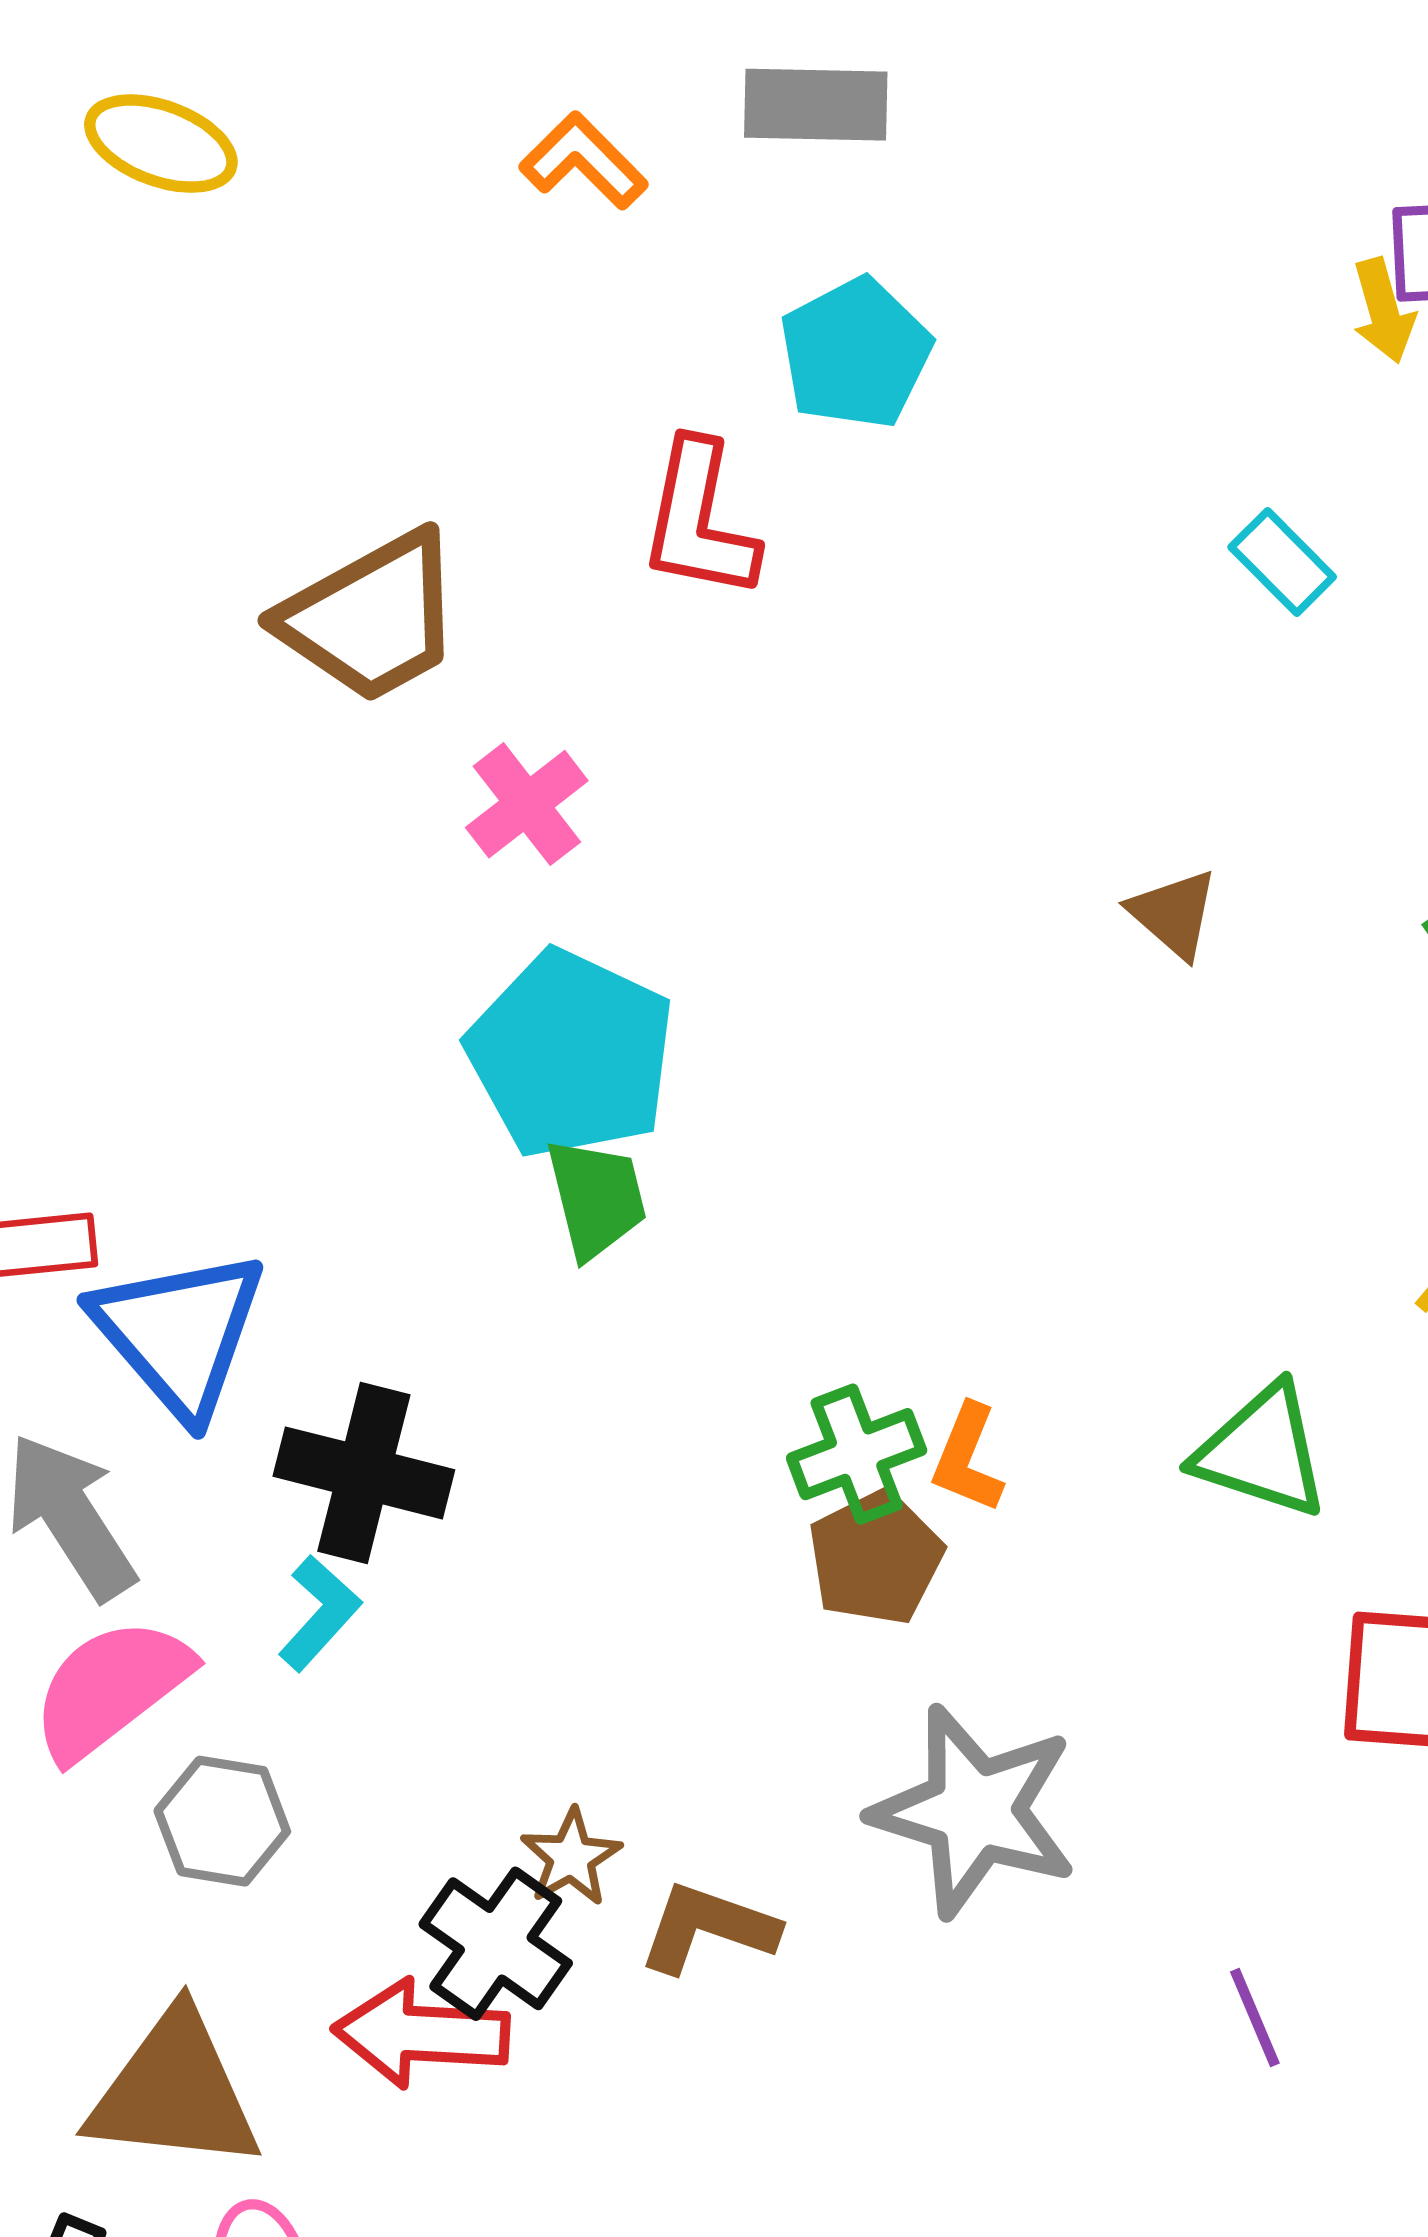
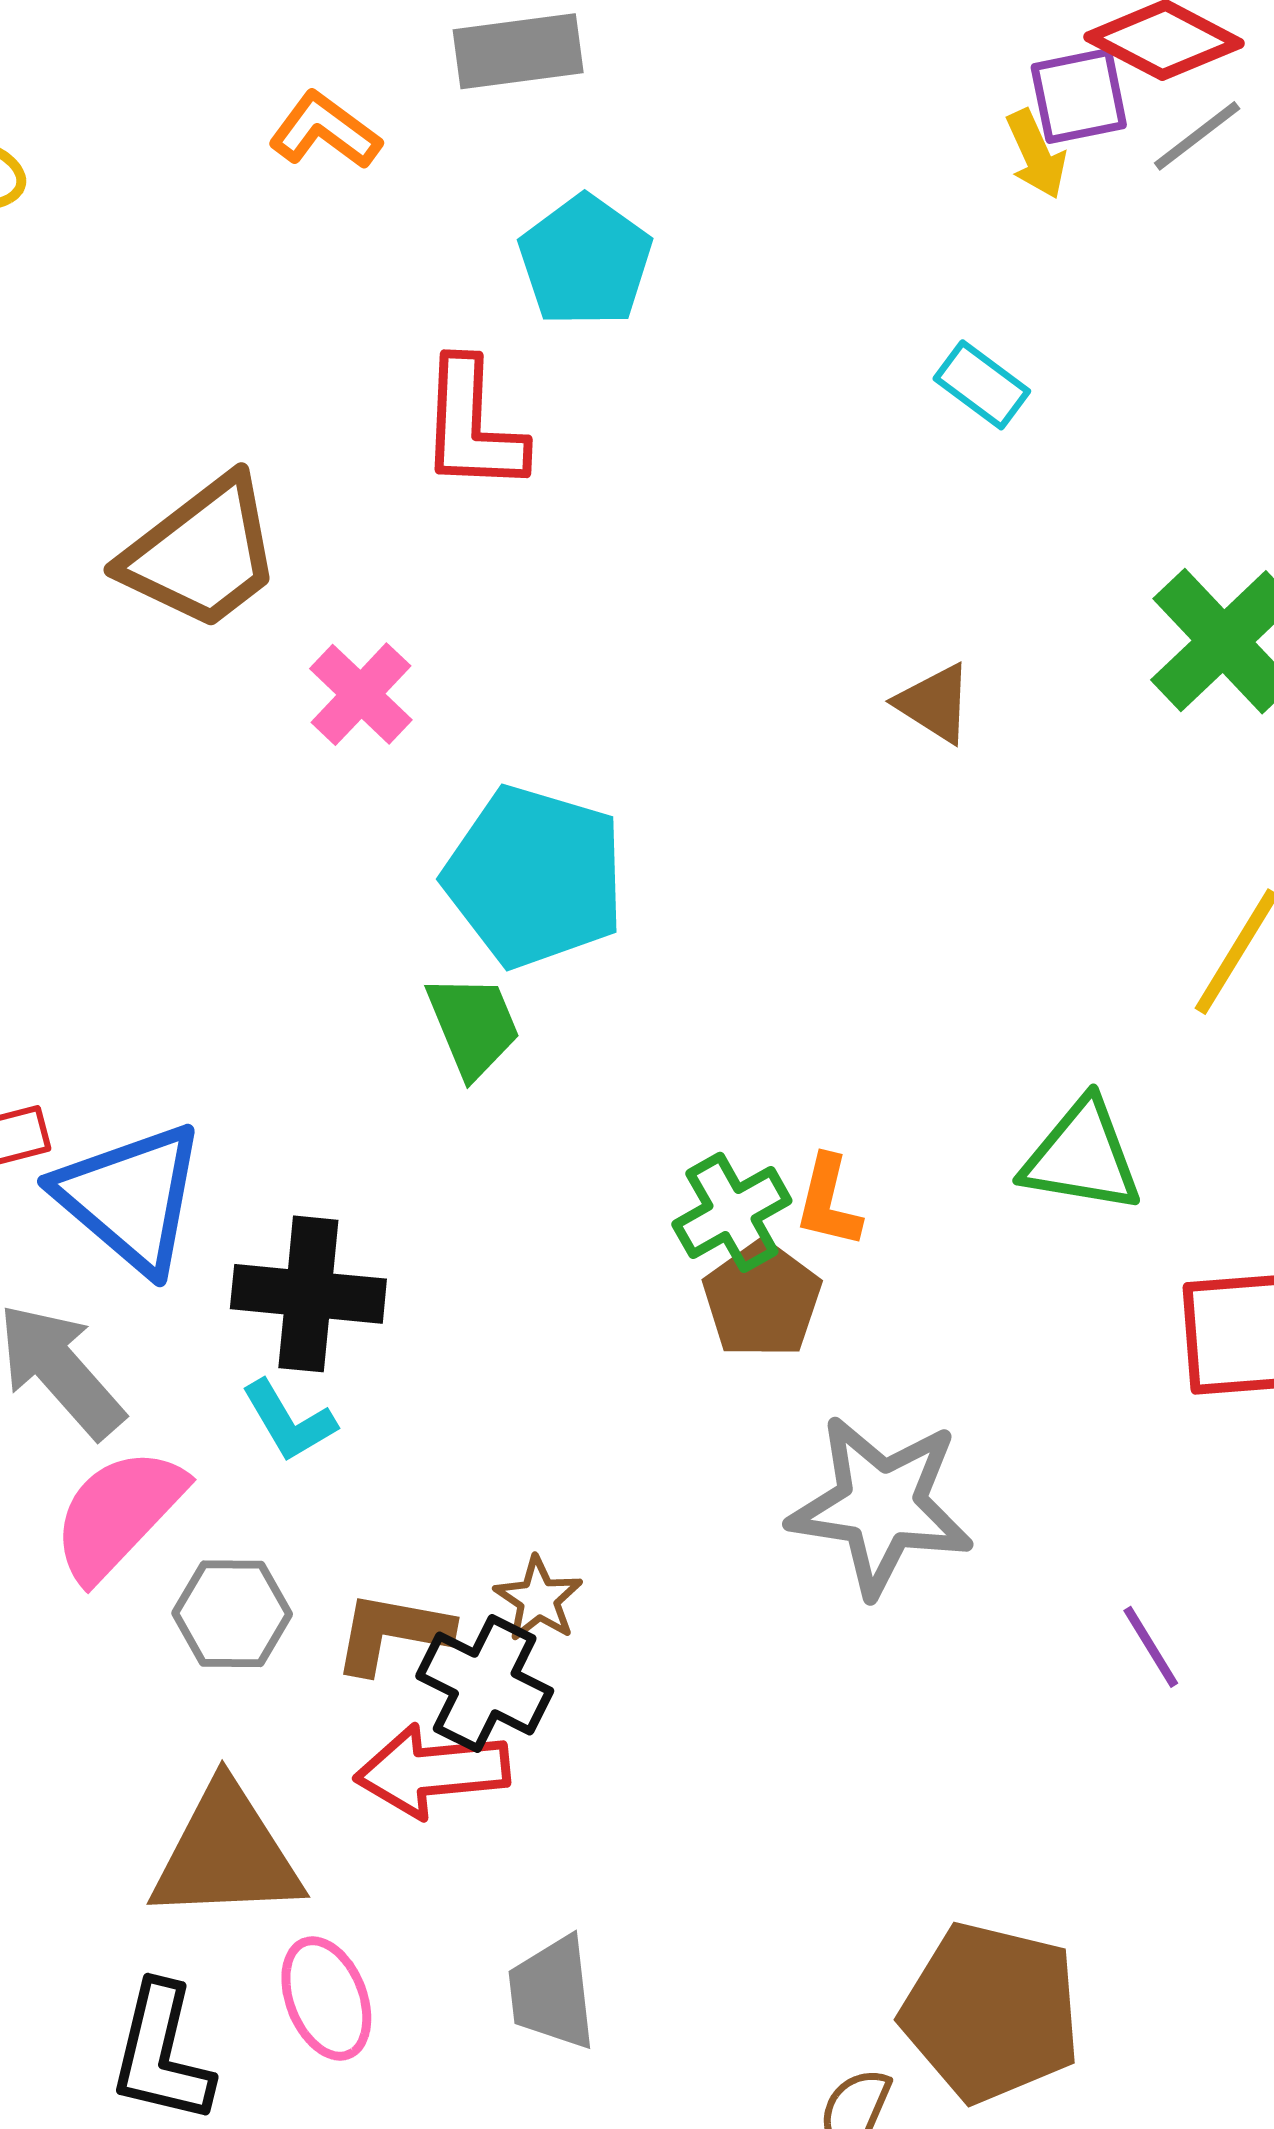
cyan pentagon: (571, 1054) -> (535, 877), moved
cyan L-shape: (320, 1613) -> (289, 1421), turned 116
brown L-shape: (708, 1928) -> (392, 1633), moved

